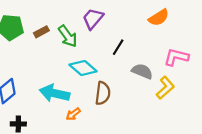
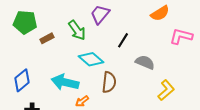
brown rectangle: (41, 32) -> (47, 38), moved
pink L-shape: (176, 57) -> (181, 36), moved
yellow L-shape: (165, 88) -> (166, 90), moved

